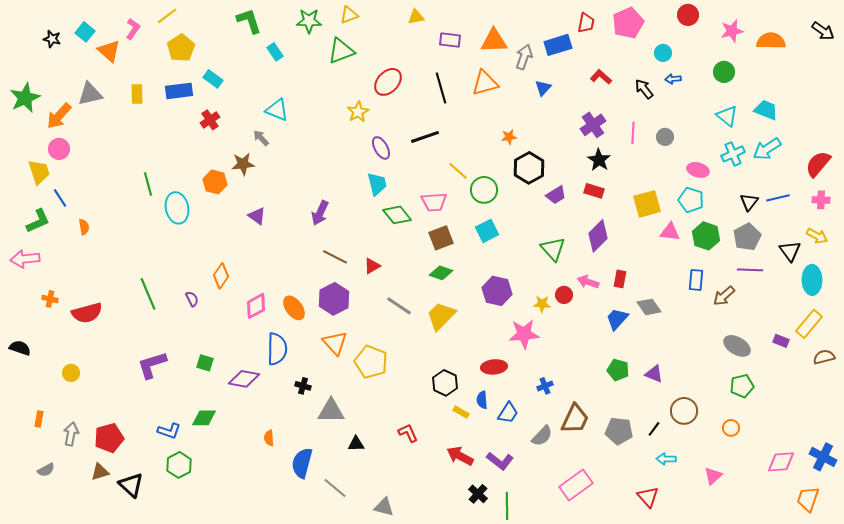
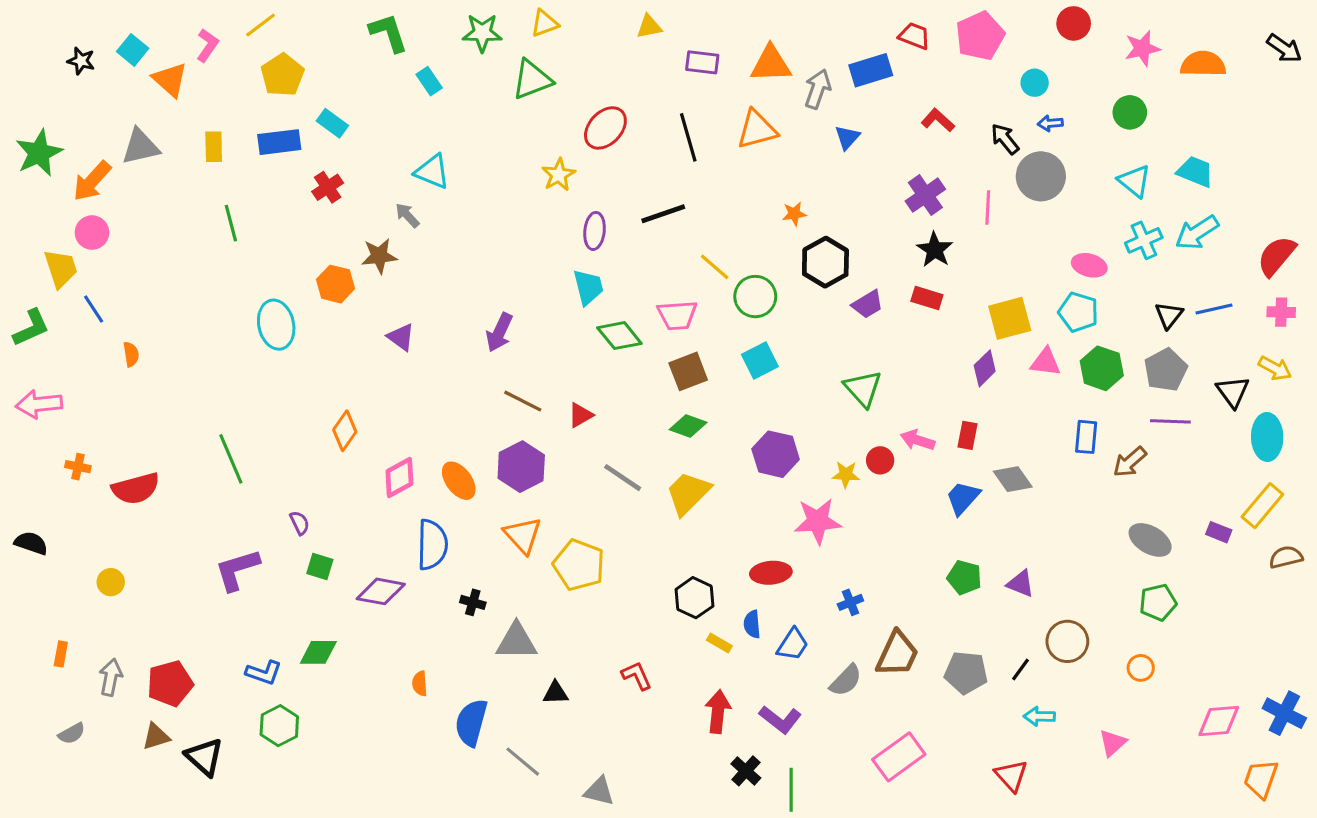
red trapezoid: (586, 23) -> (914, 36), turned -80
gray circle: (665, 137) -> (1041, 176), moved, size x1.8
purple ellipse: (381, 148) -> (595, 231), turned 35
green line: (148, 184) -> (231, 223), moved
green L-shape: (38, 221) -> (31, 328), moved
purple diamond: (598, 236) -> (985, 368), moved, size x0.7
purple semicircle: (192, 299) -> (300, 523), moved
red arrow: (460, 456) -> (718, 712), turned 68

